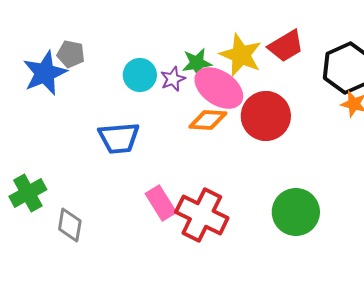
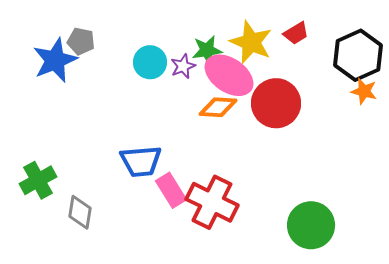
red trapezoid: (286, 46) -> (296, 33), size x0.7
blue trapezoid: (119, 138) -> (141, 161), moved
green circle: (296, 212) -> (311, 225), moved

